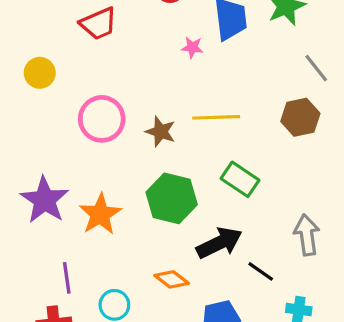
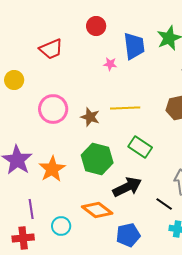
black line: (261, 271) -> (164, 204), moved
orange diamond: (172, 279) -> (97, 210), size x1.4

